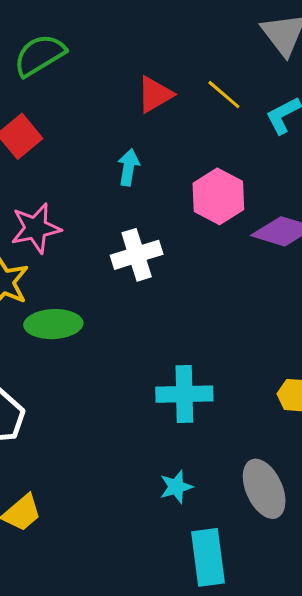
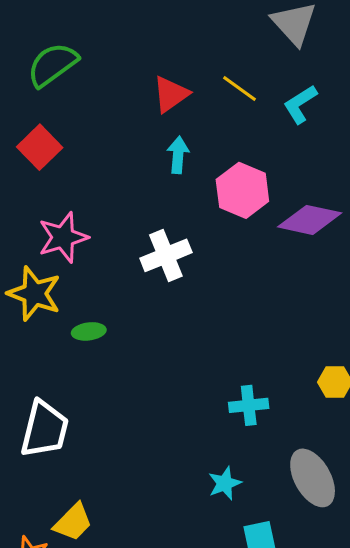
cyan arrow: (129, 167) -> (178, 155), moved
green ellipse: (53, 324) -> (89, 331), size x0.6
cyan cross: (184, 394) -> (249, 405), moved, size x0.7

